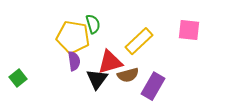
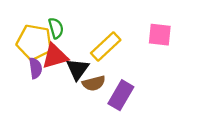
red triangle: (110, 62) -> (55, 56), moved
black triangle: (97, 79) -> (78, 69), moved

